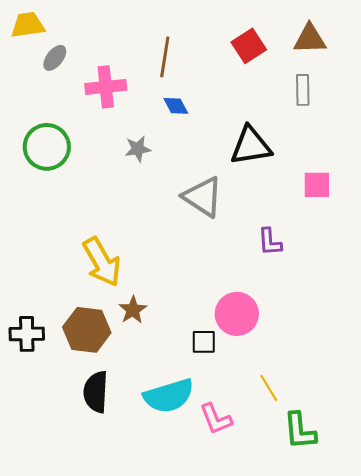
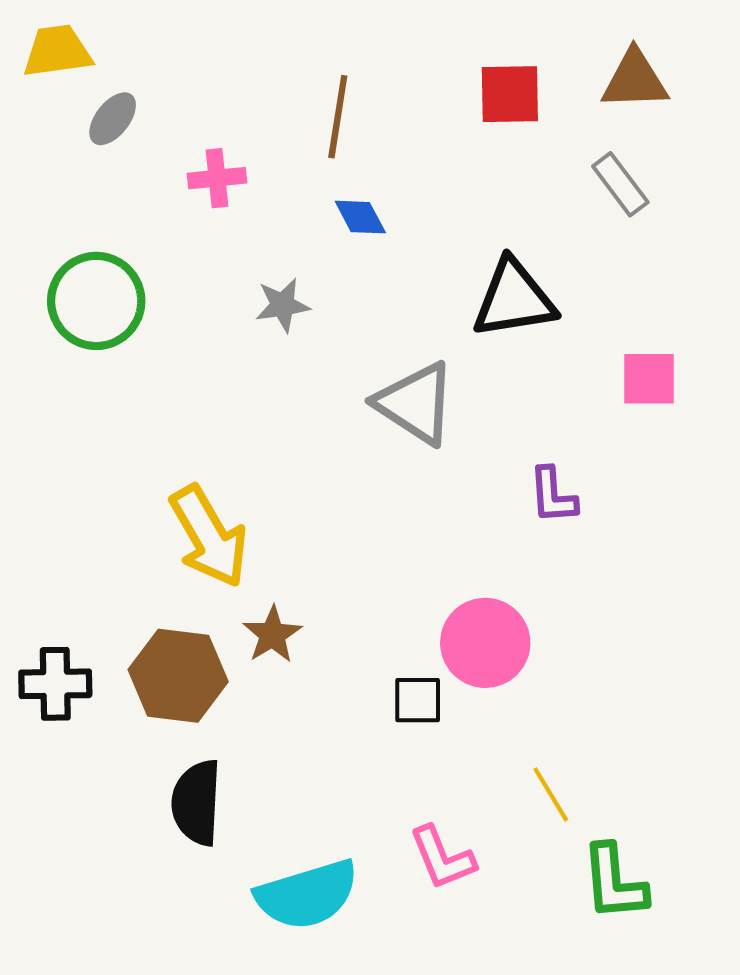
red square: (249, 46) -> (510, 94), turned 32
pink cross: (106, 87) -> (217, 178), size x0.7
gray rectangle: (303, 90) -> (620, 184), turned -36
cyan semicircle: (169, 396) -> (307, 895), moved

